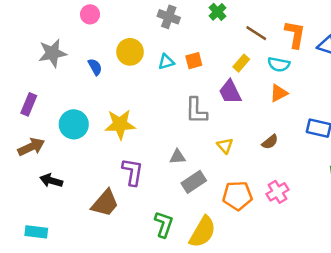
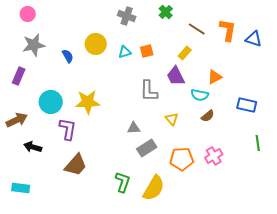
pink circle: (90, 14) -> (28, 14), moved
cyan semicircle: (279, 64) -> (200, 95), moved
purple rectangle: (29, 104) -> (19, 76), moved
purple L-shape: (132, 172) -> (68, 129), moved

